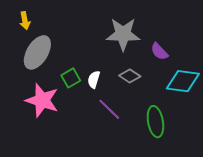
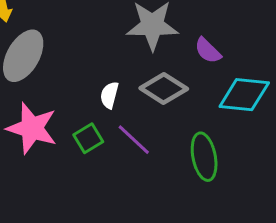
gray diamond: (130, 76) -> (164, 88), size x1.4
green square: (71, 78) -> (88, 138), moved

